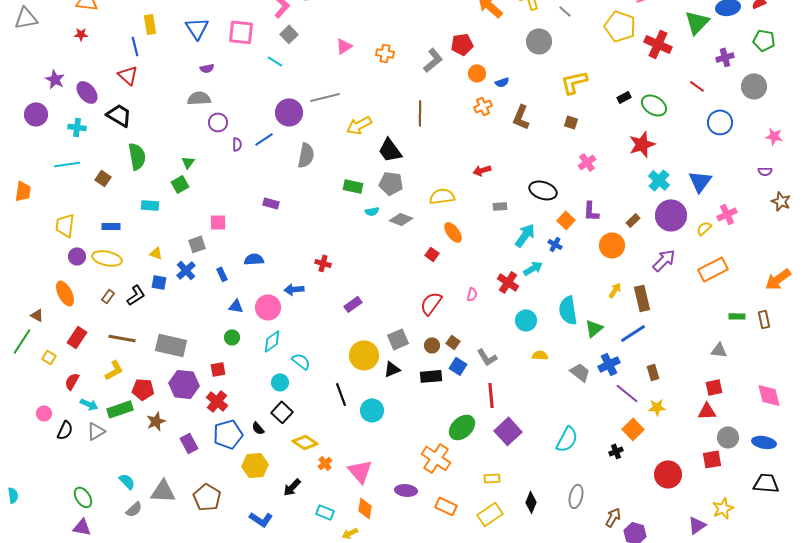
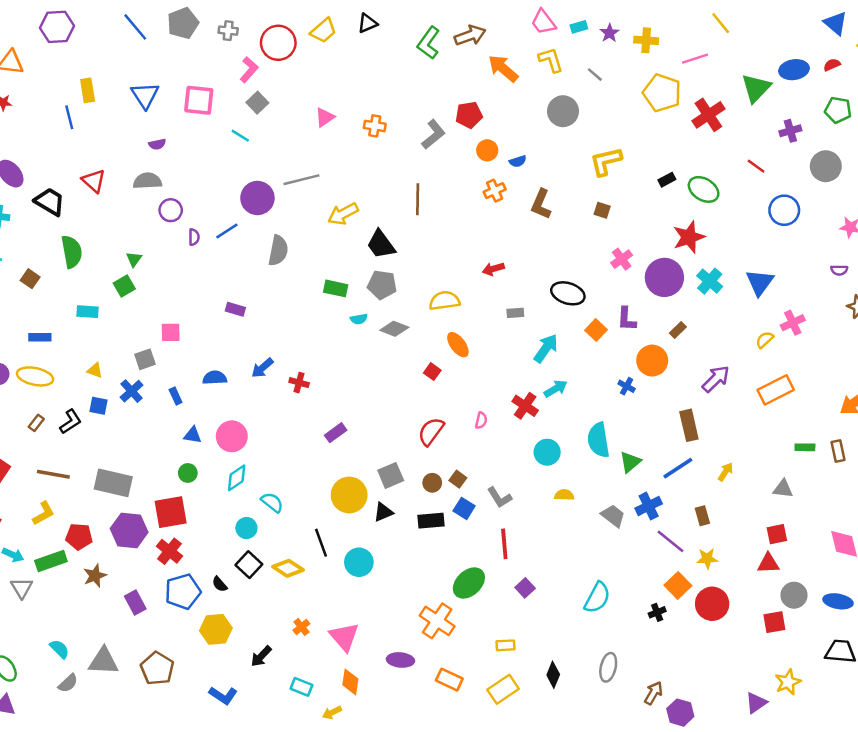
red cross: (658, 44) -> (708, 115), turned 32
red triangle: (128, 75) -> (94, 181), moved
purple circle: (671, 215) -> (664, 277), moved
blue cross: (555, 244) -> (627, 386), moved
blue arrow: (294, 289) -> (262, 368), moved, turned -36
yellow arrow: (615, 290) -> (726, 472), moved
red square: (218, 369) -> (171, 512), size x1.8
gray triangle: (96, 431) -> (22, 588), turned -30
purple square: (508, 431) -> (525, 588), size x0.6
yellow diamond: (305, 442) -> (288, 568), moved
red circle: (668, 474) -> (712, 604), moved

